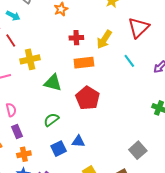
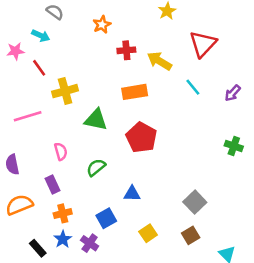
red cross: (76, 38) -> (126, 50), moved
yellow arrow: (104, 39) -> (159, 61), turned 90
pink semicircle: (11, 110) -> (61, 151), moved
blue square: (59, 149) -> (106, 218), moved
gray square: (138, 150) -> (195, 202), moved

